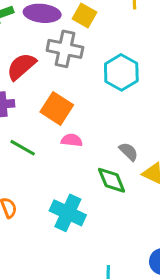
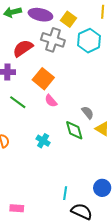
cyan hexagon: (121, 72) -> (89, 41), moved
pink semicircle: (72, 140) -> (51, 101), turned -144
cyan cross: (68, 213) -> (43, 141), moved, size x0.6

